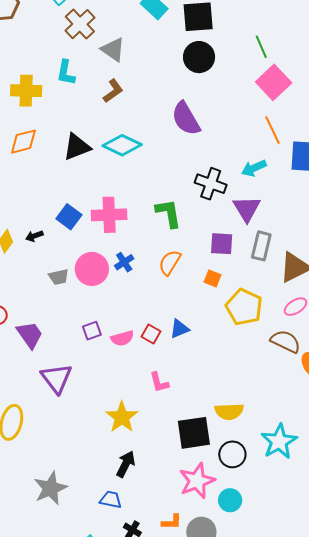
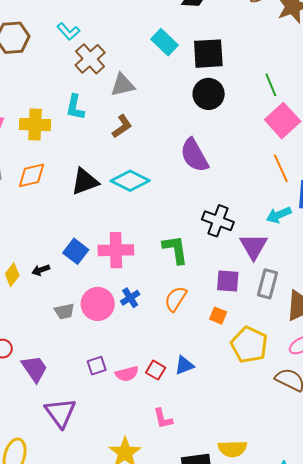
gray triangle: (113, 50) -> (123, 85), turned -48
cyan arrow: (254, 168) -> (279, 215), moved

